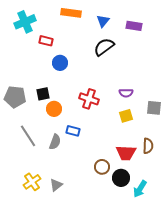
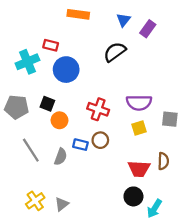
blue triangle: (103, 21) -> (124, 20), moved
cyan cross: (25, 22) -> (27, 62), moved
purple rectangle: (134, 26) -> (148, 29), turned -63
blue circle: (60, 63) -> (66, 70), size x1.5
purple semicircle: (126, 93) -> (139, 103), size x1.6
black square: (43, 94) -> (47, 104), turned 32
brown circle: (102, 167) -> (100, 140), moved

